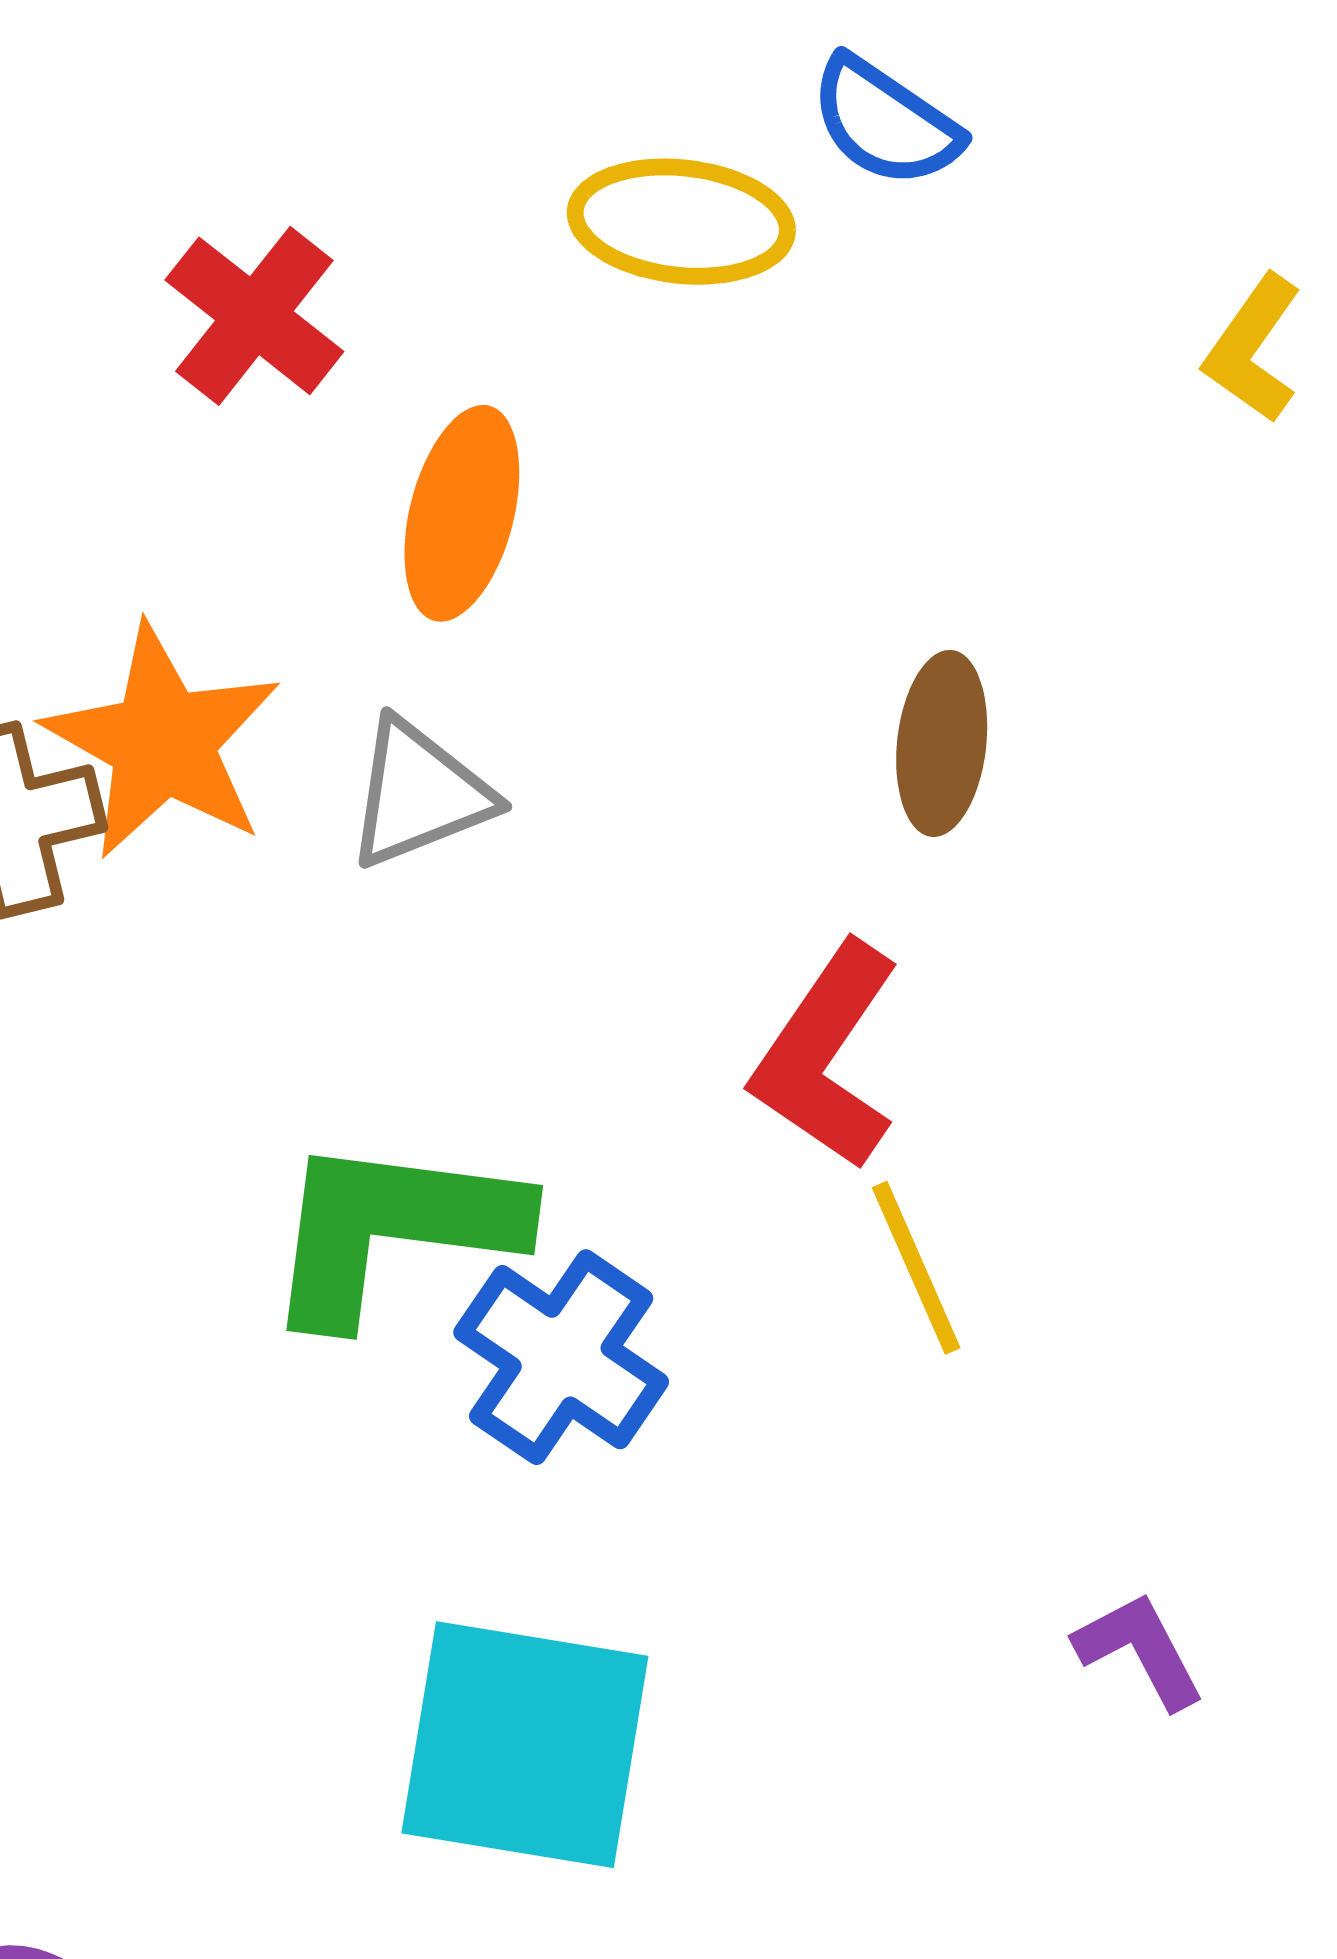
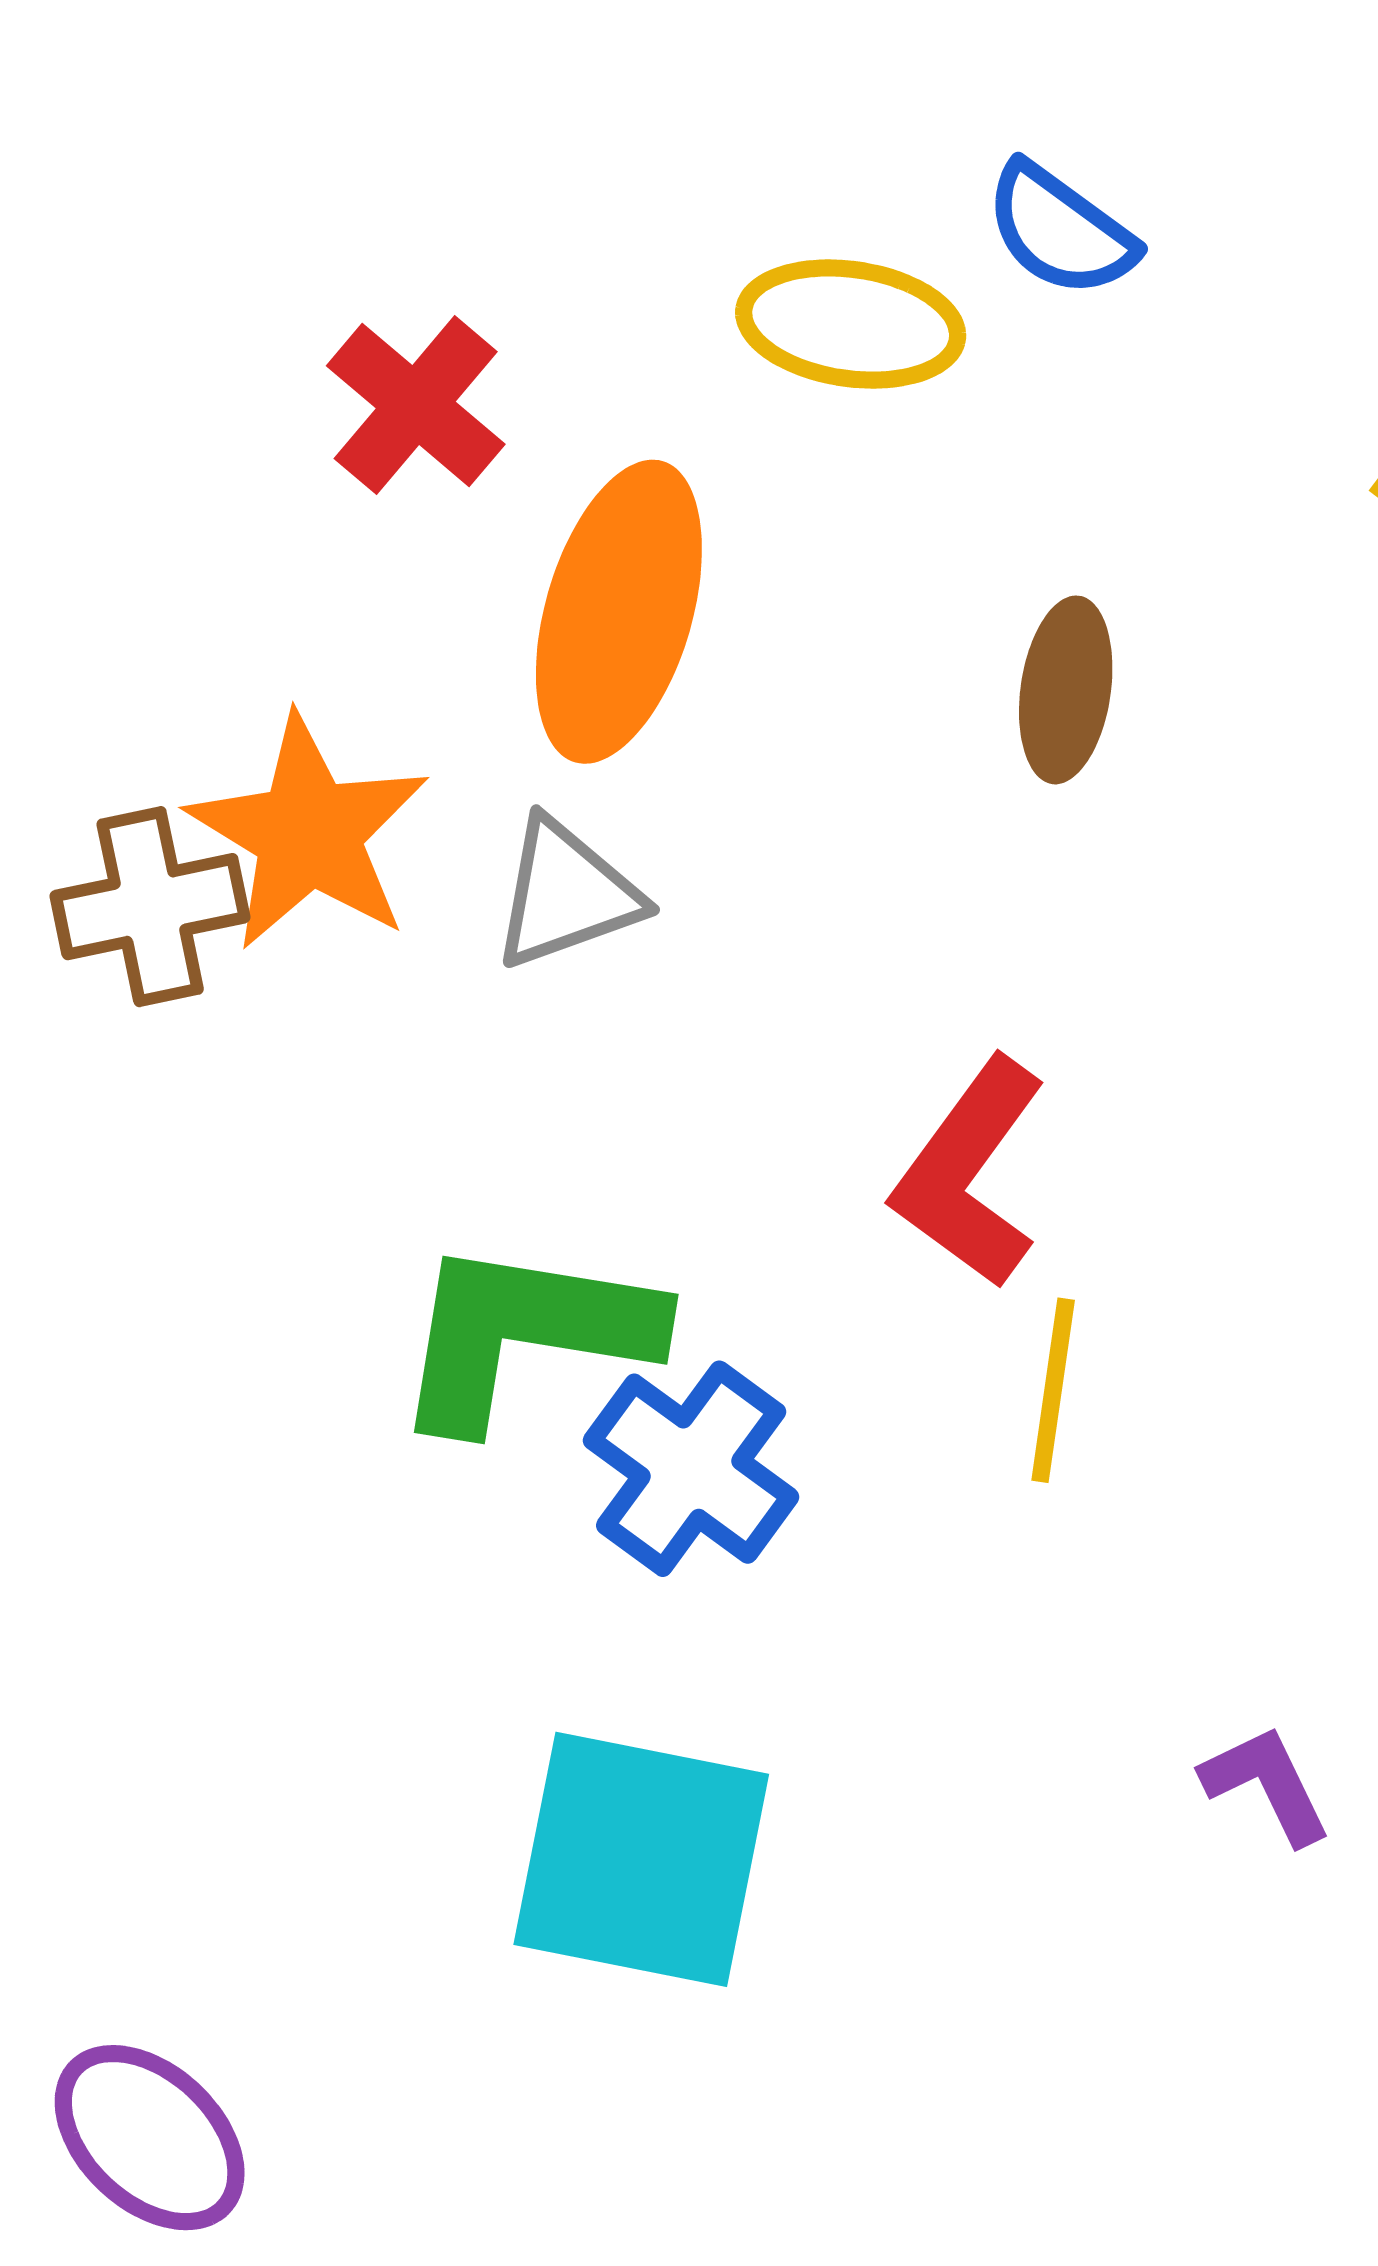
orange ellipse: (462, 513) -> (619, 612), size x1.4
brown ellipse: (942, 743) -> (1066, 690), moved
yellow line: (916, 1268) -> (1053, 1390), turned 30

